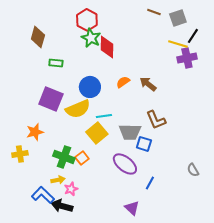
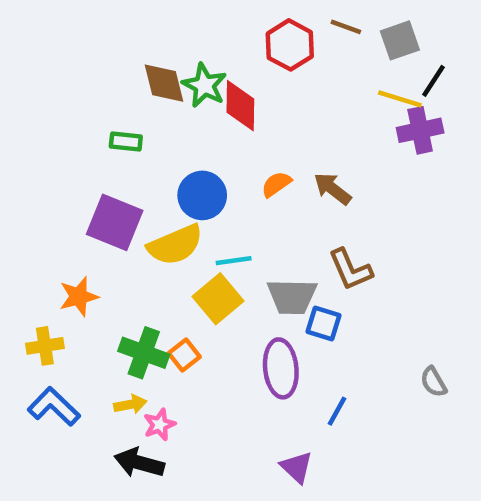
red hexagon: (87, 20) -> (290, 45), moved
brown diamond: (38, 37) -> (164, 83), moved, turned -30
purple ellipse: (125, 164) -> (281, 368), turned 45
blue L-shape: (43, 195) -> (54, 407), moved

